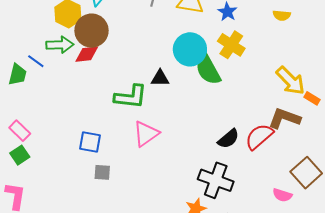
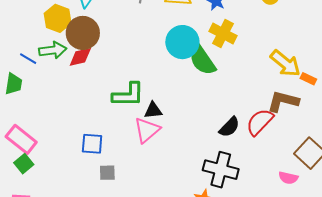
blue line: (36, 61) -> (28, 59), moved
black triangle: (160, 78) -> (153, 110), moved
pink rectangle: (20, 131) -> (21, 139), size x1.4

